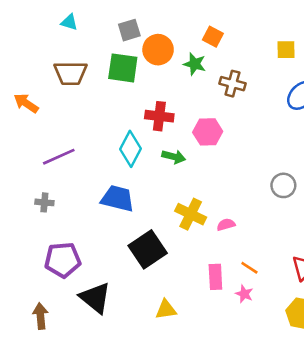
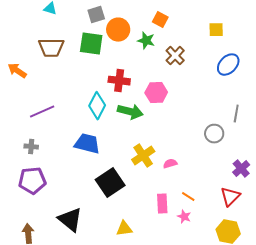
brown cross: (232, 84) -> (175, 56), turned 30
green arrow: (174, 157) -> (130, 112), size x1.4
yellow cross: (191, 214) -> (143, 156), turned 30
purple pentagon: (63, 260) -> (32, 181), moved

